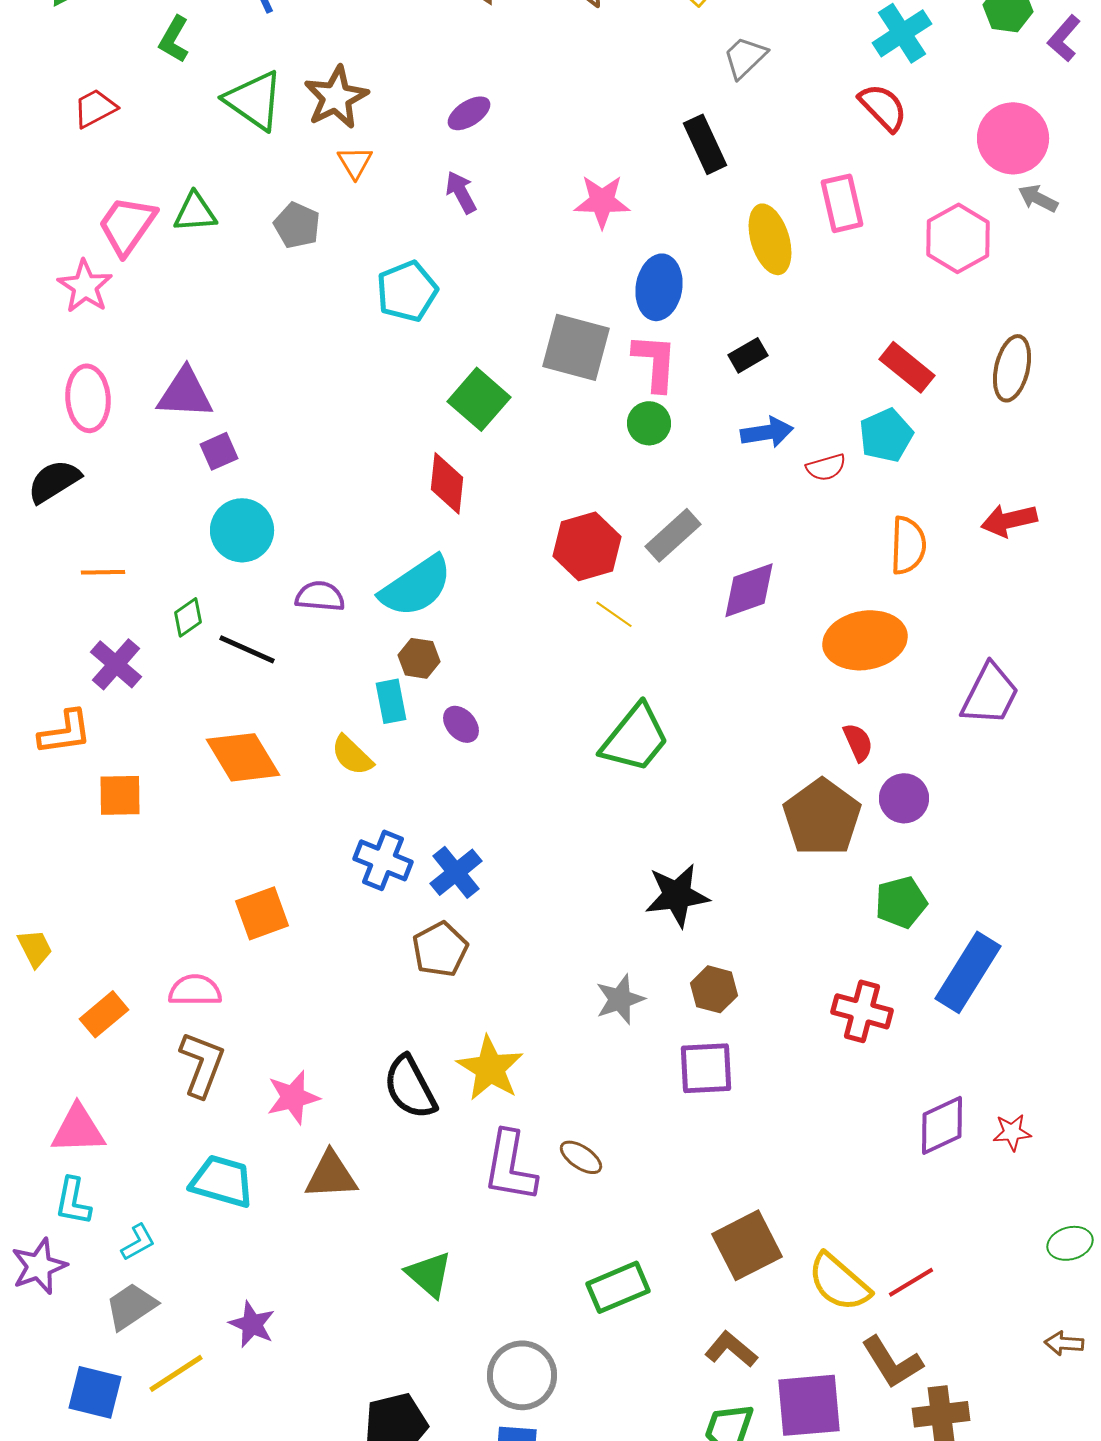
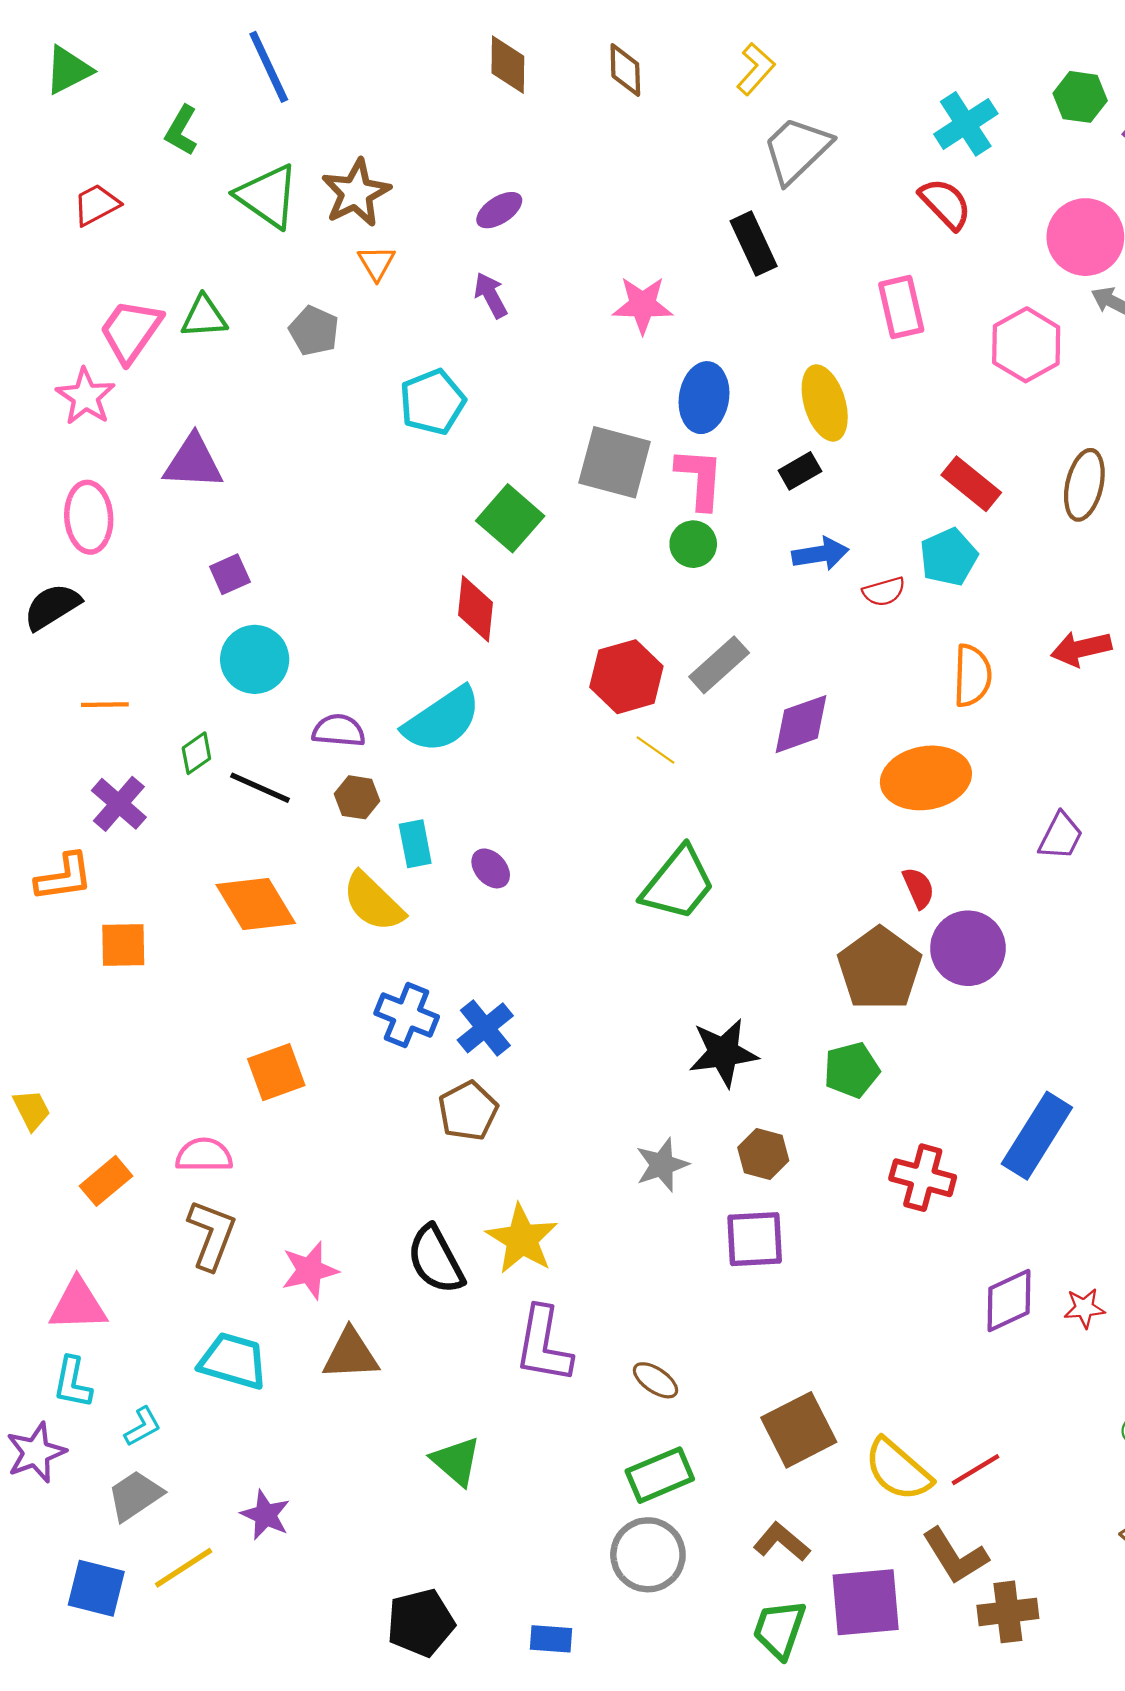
gray trapezoid: (745, 57) -> (797, 150), size x1.5
yellow ellipse: (770, 239) -> (825, 403), moved
purple triangle: (185, 393) -> (193, 462), moved
brown hexagon: (419, 658) -> (357, 797), moved
purple trapezoid: (990, 694) -> (1061, 836), size x0.7
yellow semicircle: (352, 755) -> (373, 902), size x1.4
purple circle: (904, 798) -> (968, 948), size x1.4
green pentagon: (901, 902) -> (852, 1070), moved
brown ellipse: (581, 1157) -> (655, 1380), moved
gray circle: (522, 1375) -> (648, 1555), moved

